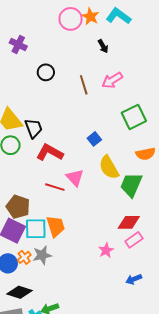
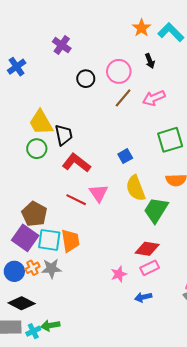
pink circle: (71, 19) -> (119, 71), moved
brown line: (84, 85) -> (123, 98), turned 48
blue arrow: (134, 279) -> (143, 297), moved

